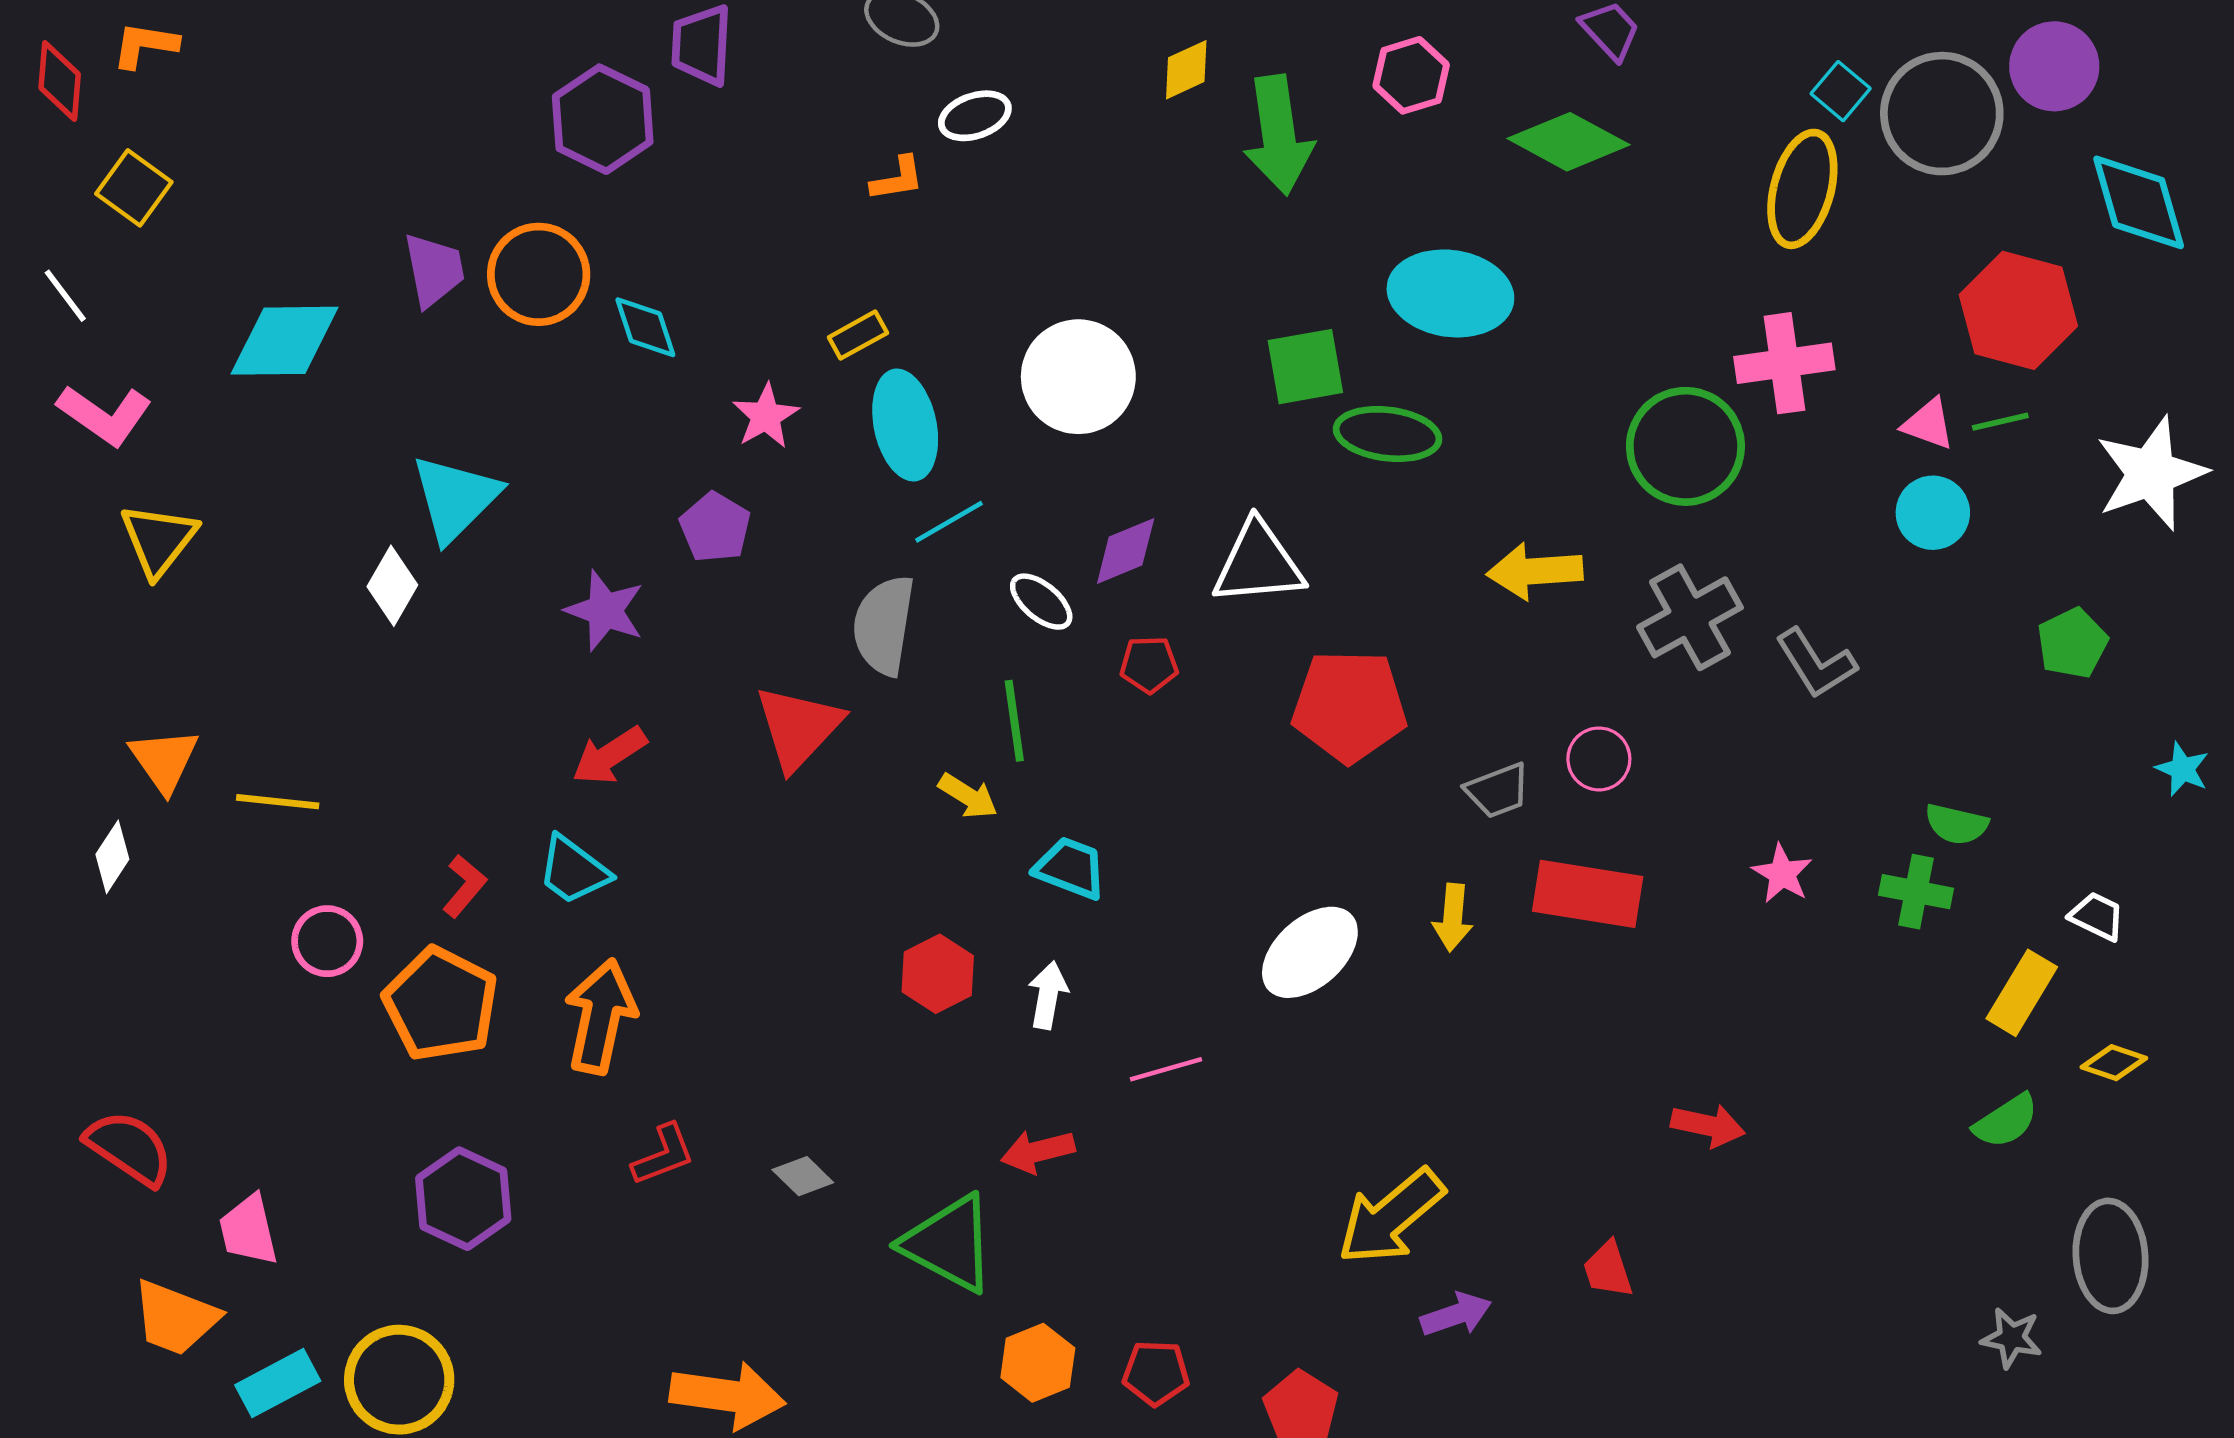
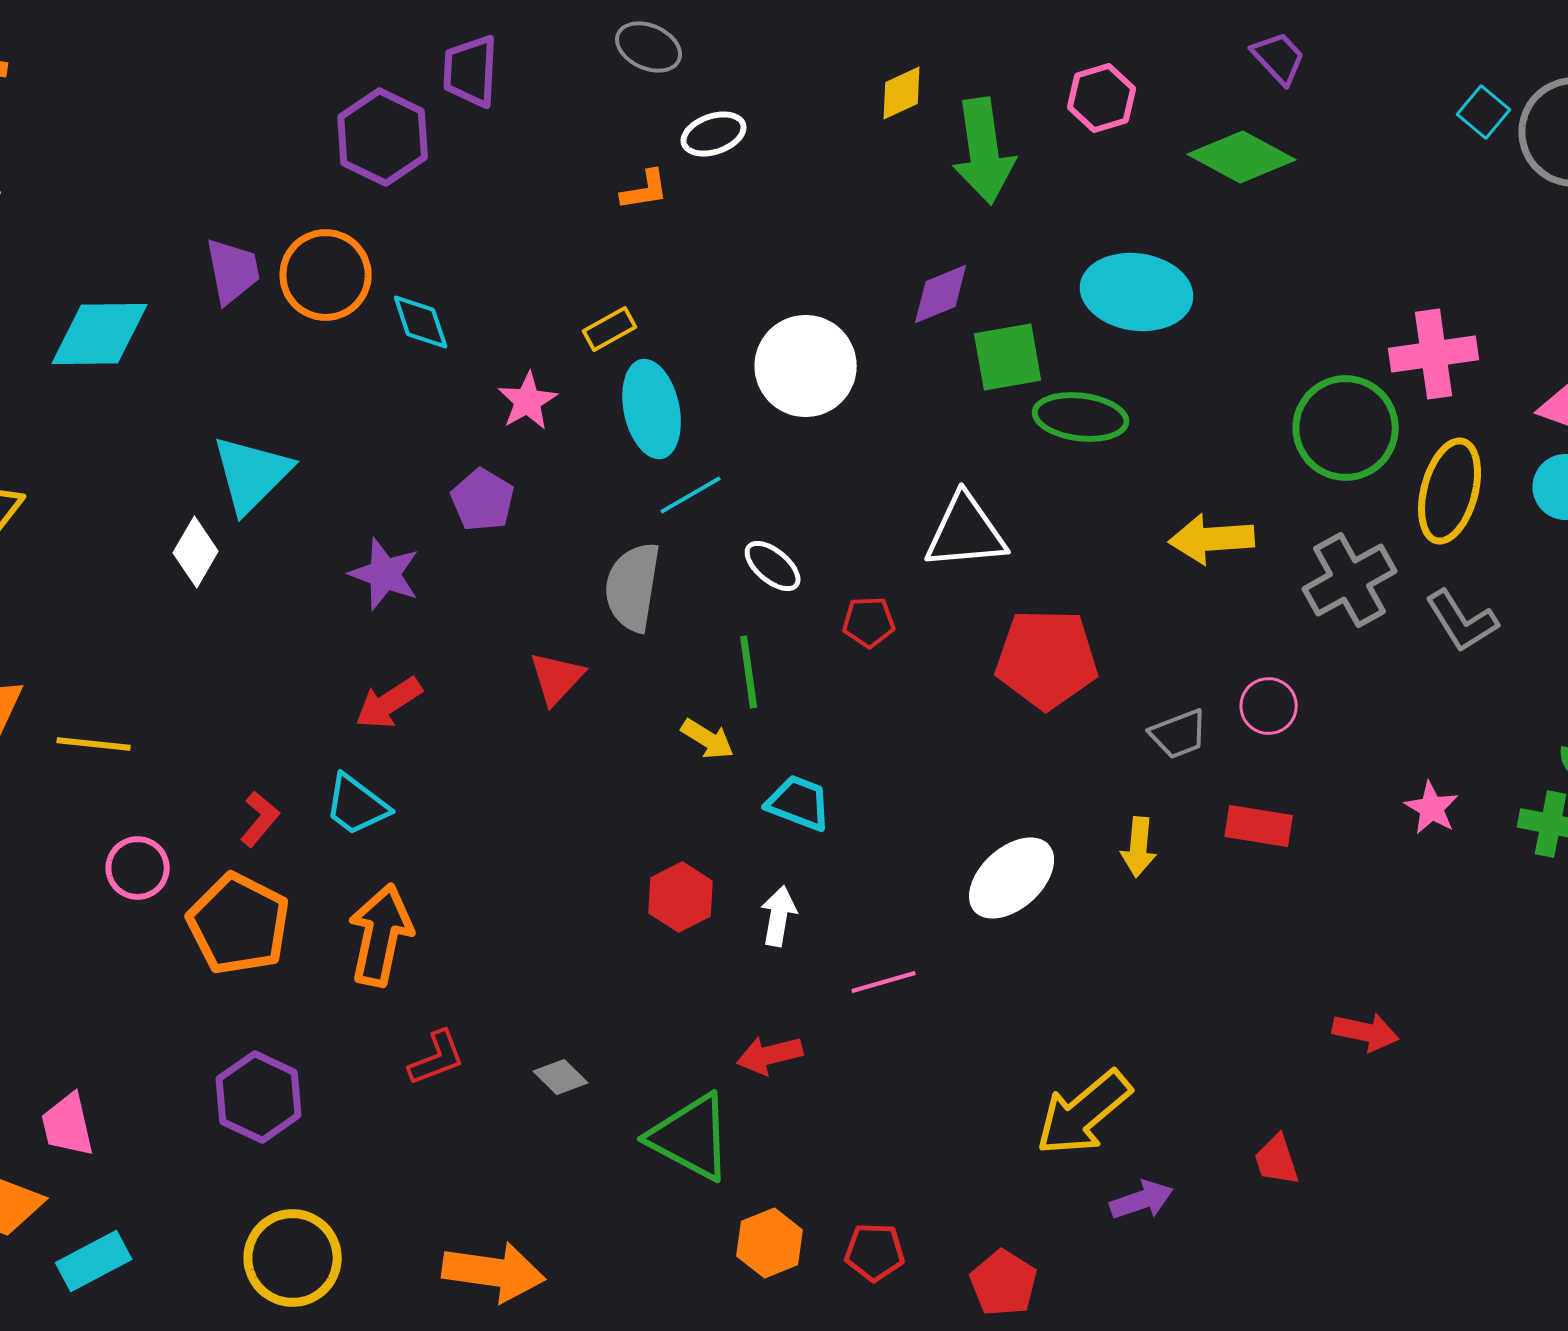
yellow ellipse: (1802, 189) -> (1450, 491), moved
purple diamond: (1126, 551) -> (941, 294), moved
red triangle: (798, 727) -> (557, 678), size x0.7
red rectangle: (1588, 894) -> (1259, 826), size x0.7
yellow circle: (399, 1380) -> (293, 1258), moved

